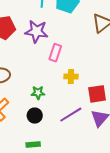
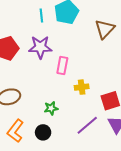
black circle: (35, 116) -> (43, 132), moved

